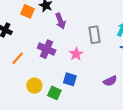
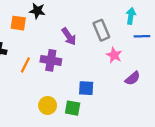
purple arrow: (60, 21) -> (69, 36), moved
pink star: (76, 54) -> (114, 55), moved
orange line: (18, 58) -> (25, 65), moved

